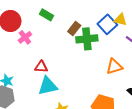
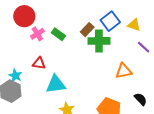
green rectangle: (46, 15) -> (58, 34), moved
blue square: (107, 24) -> (110, 21), moved
red triangle: (41, 67) -> (39, 63), moved

